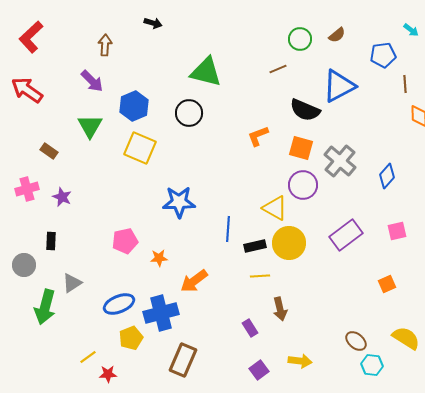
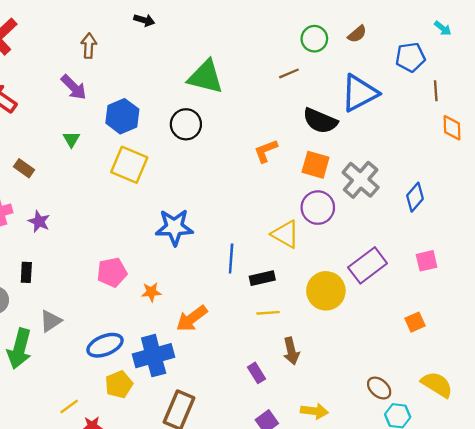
green triangle: (90, 126) -> (71, 139), size x0.6
yellow circle: (289, 243) -> (326, 291), moved

